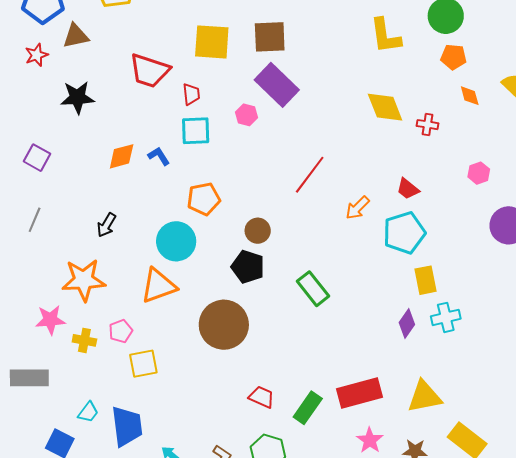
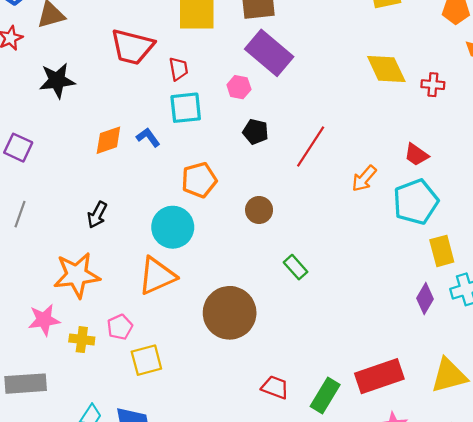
black pentagon: (248, 267) -> (255, 132), moved, size x0.7
green rectangle: (313, 289) -> (296, 267), moved, size x0.7

